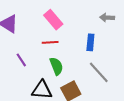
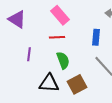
purple line: (21, 60) -> (29, 54), turned 40

